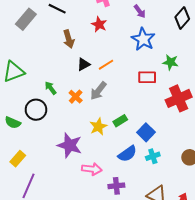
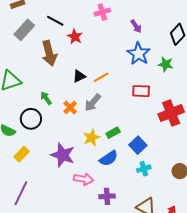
red star: (99, 24) -> (75, 37), moved
brown arrow: (69, 39) -> (49, 53), moved, size x1.4
green star: (171, 62) -> (166, 64), moved
blue semicircle: (127, 154) -> (109, 158), moved
yellow rectangle: (18, 159) -> (22, 154), moved

